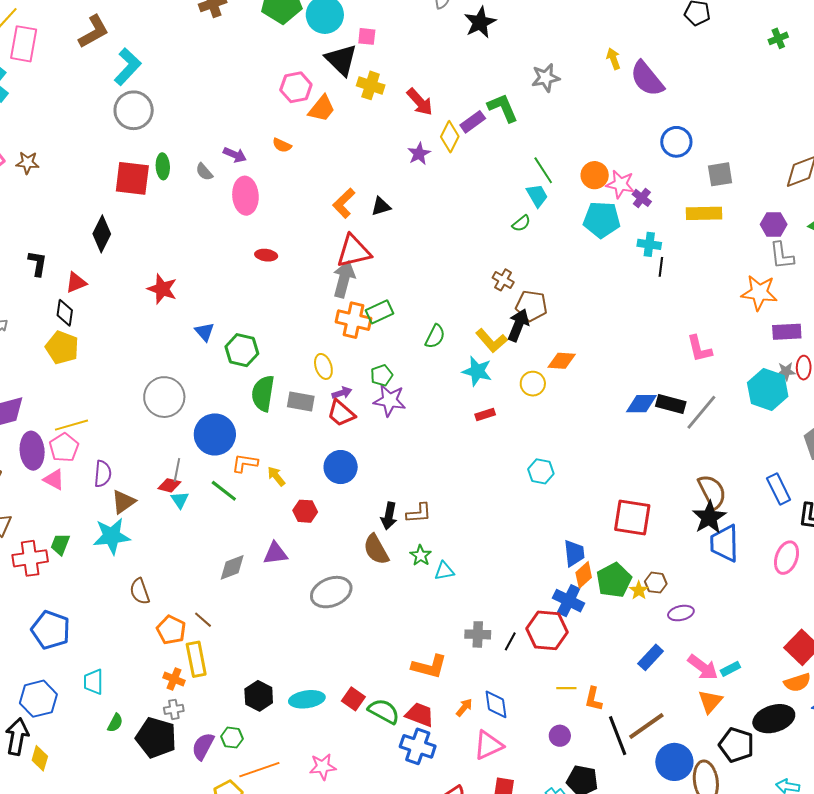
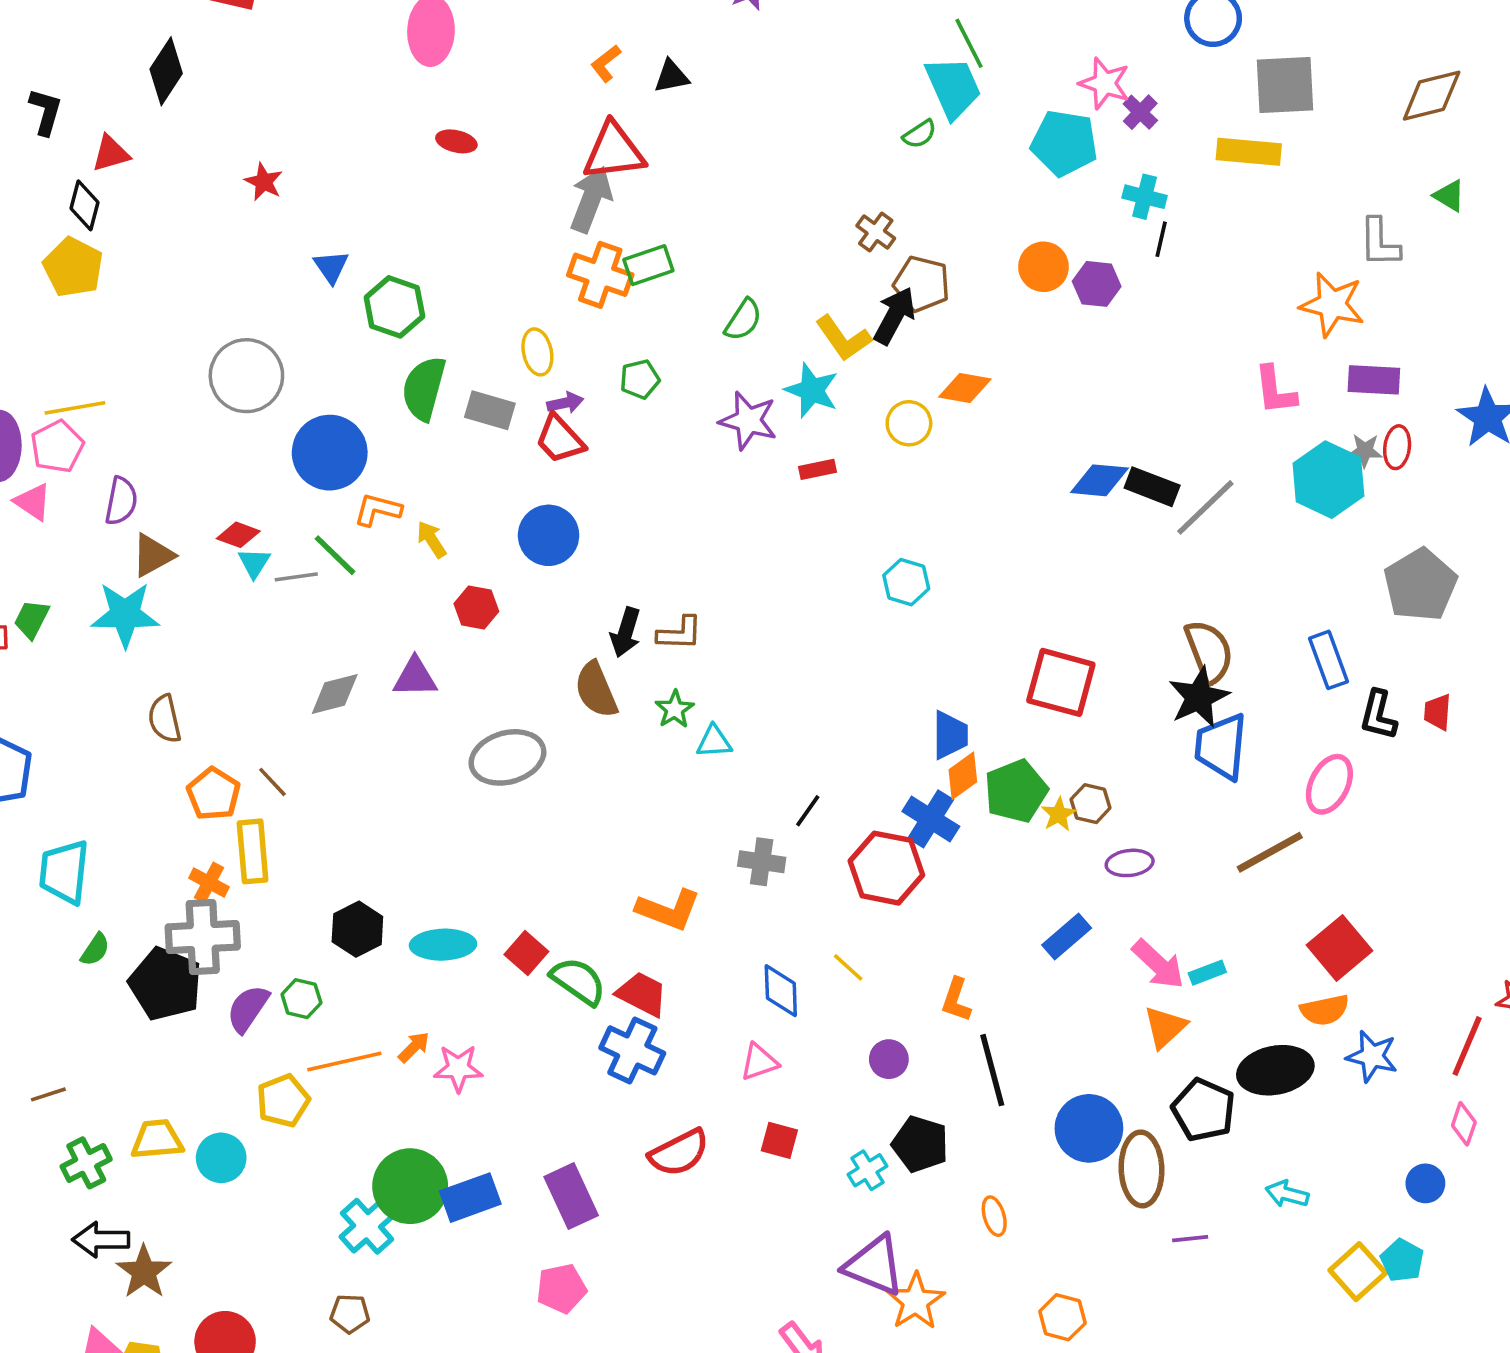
gray square: (720, 174) -> (1285, 85), size x1.4
orange circle: (595, 175) -> (1043, 267), moved
cyan trapezoid: (537, 196) -> (953, 87), size x1.5
orange L-shape: (344, 203) -> (606, 63), size x0.7
purple hexagon: (774, 224) -> (1097, 284), moved
red star: (162, 289) -> (264, 182), size x0.7
pink L-shape: (699, 349) -> (1275, 390), moved
purple star: (390, 400) -> (748, 421), moved
gray line: (177, 470) -> (296, 577), moved, turned 65
black line: (510, 641) -> (808, 811), moved
cyan trapezoid: (93, 682) -> (64, 872), size x1.4
yellow line: (566, 688) -> (848, 967), moved, turned 36
orange arrow: (464, 707) -> (414, 1047), moved
gray cross: (174, 709) -> (203, 937), size x2.0
brown line: (646, 726) -> (1270, 852), moved
pink triangle: (488, 745) -> (759, 1062), size x0.7

